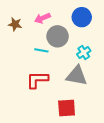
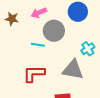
cyan cross: (84, 52) -> (88, 49), moved

